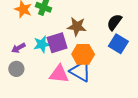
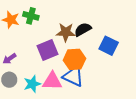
black semicircle: (114, 22) -> (83, 29), moved, turned 30
cyan star: (42, 44) -> (32, 84), moved

